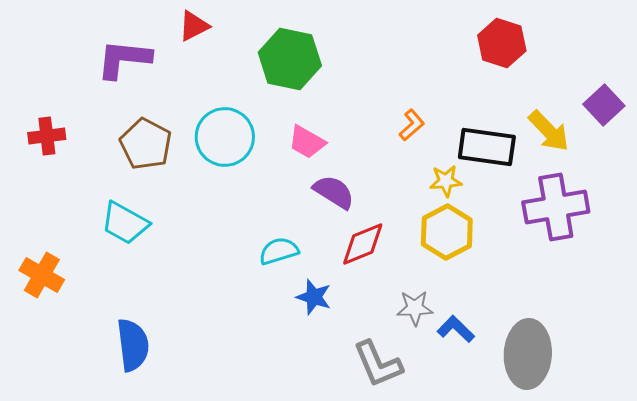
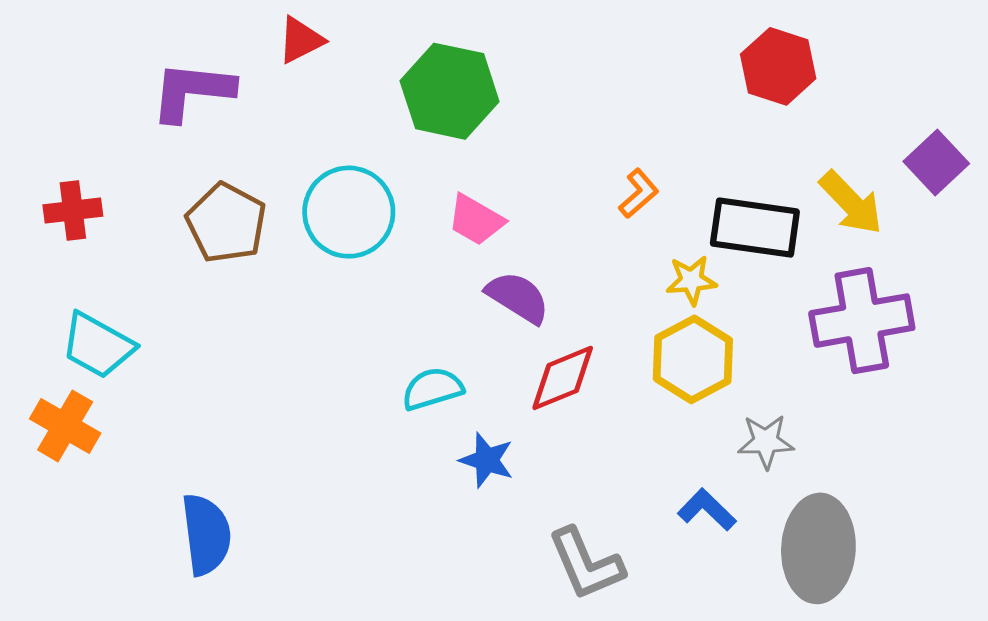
cyan trapezoid: (125, 223) -> (98, 345), moved
gray star: (415, 308) -> (766, 441), moved

